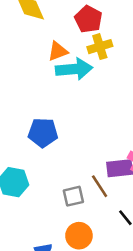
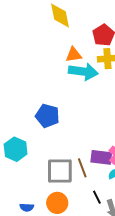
gray square: (73, 196) -> (60, 171), size x1.6

